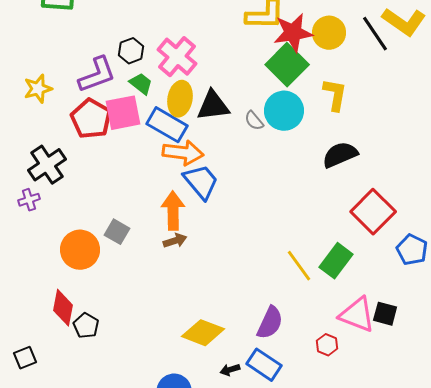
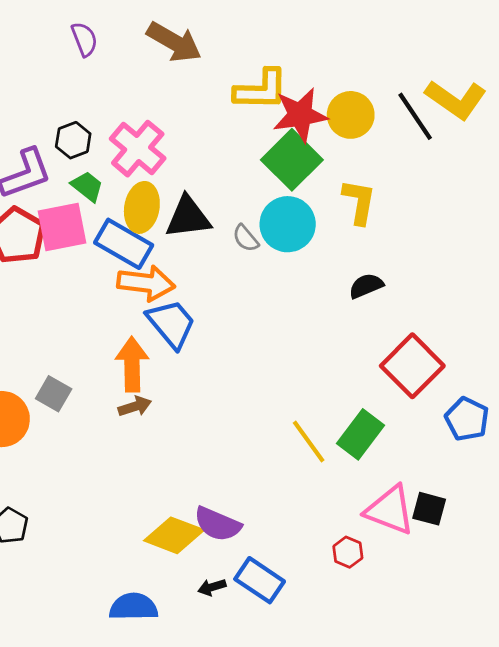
black semicircle: (340, 155) -> (366, 286), size x0.7
purple semicircle: (270, 323) -> (218, 524), moved, turned 88

